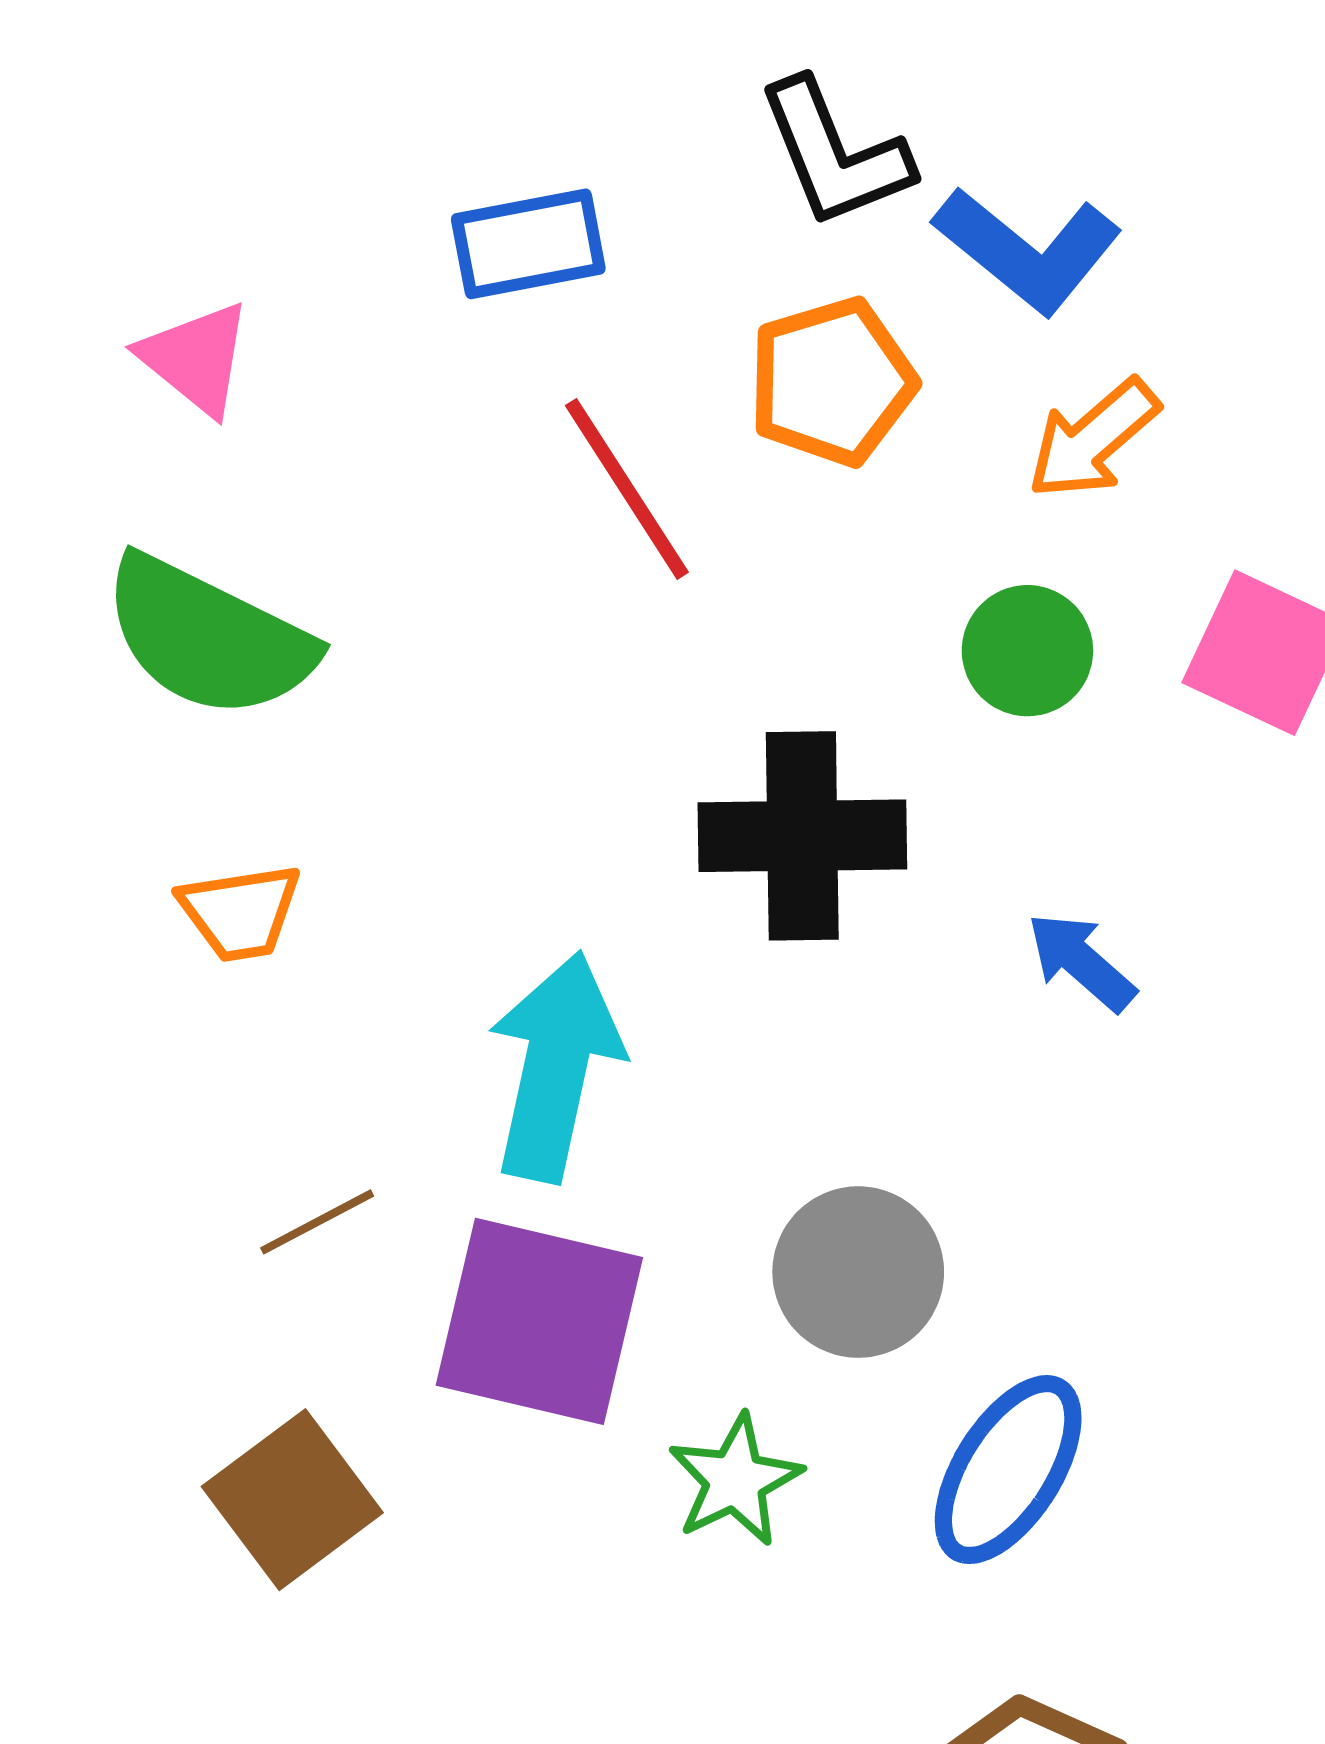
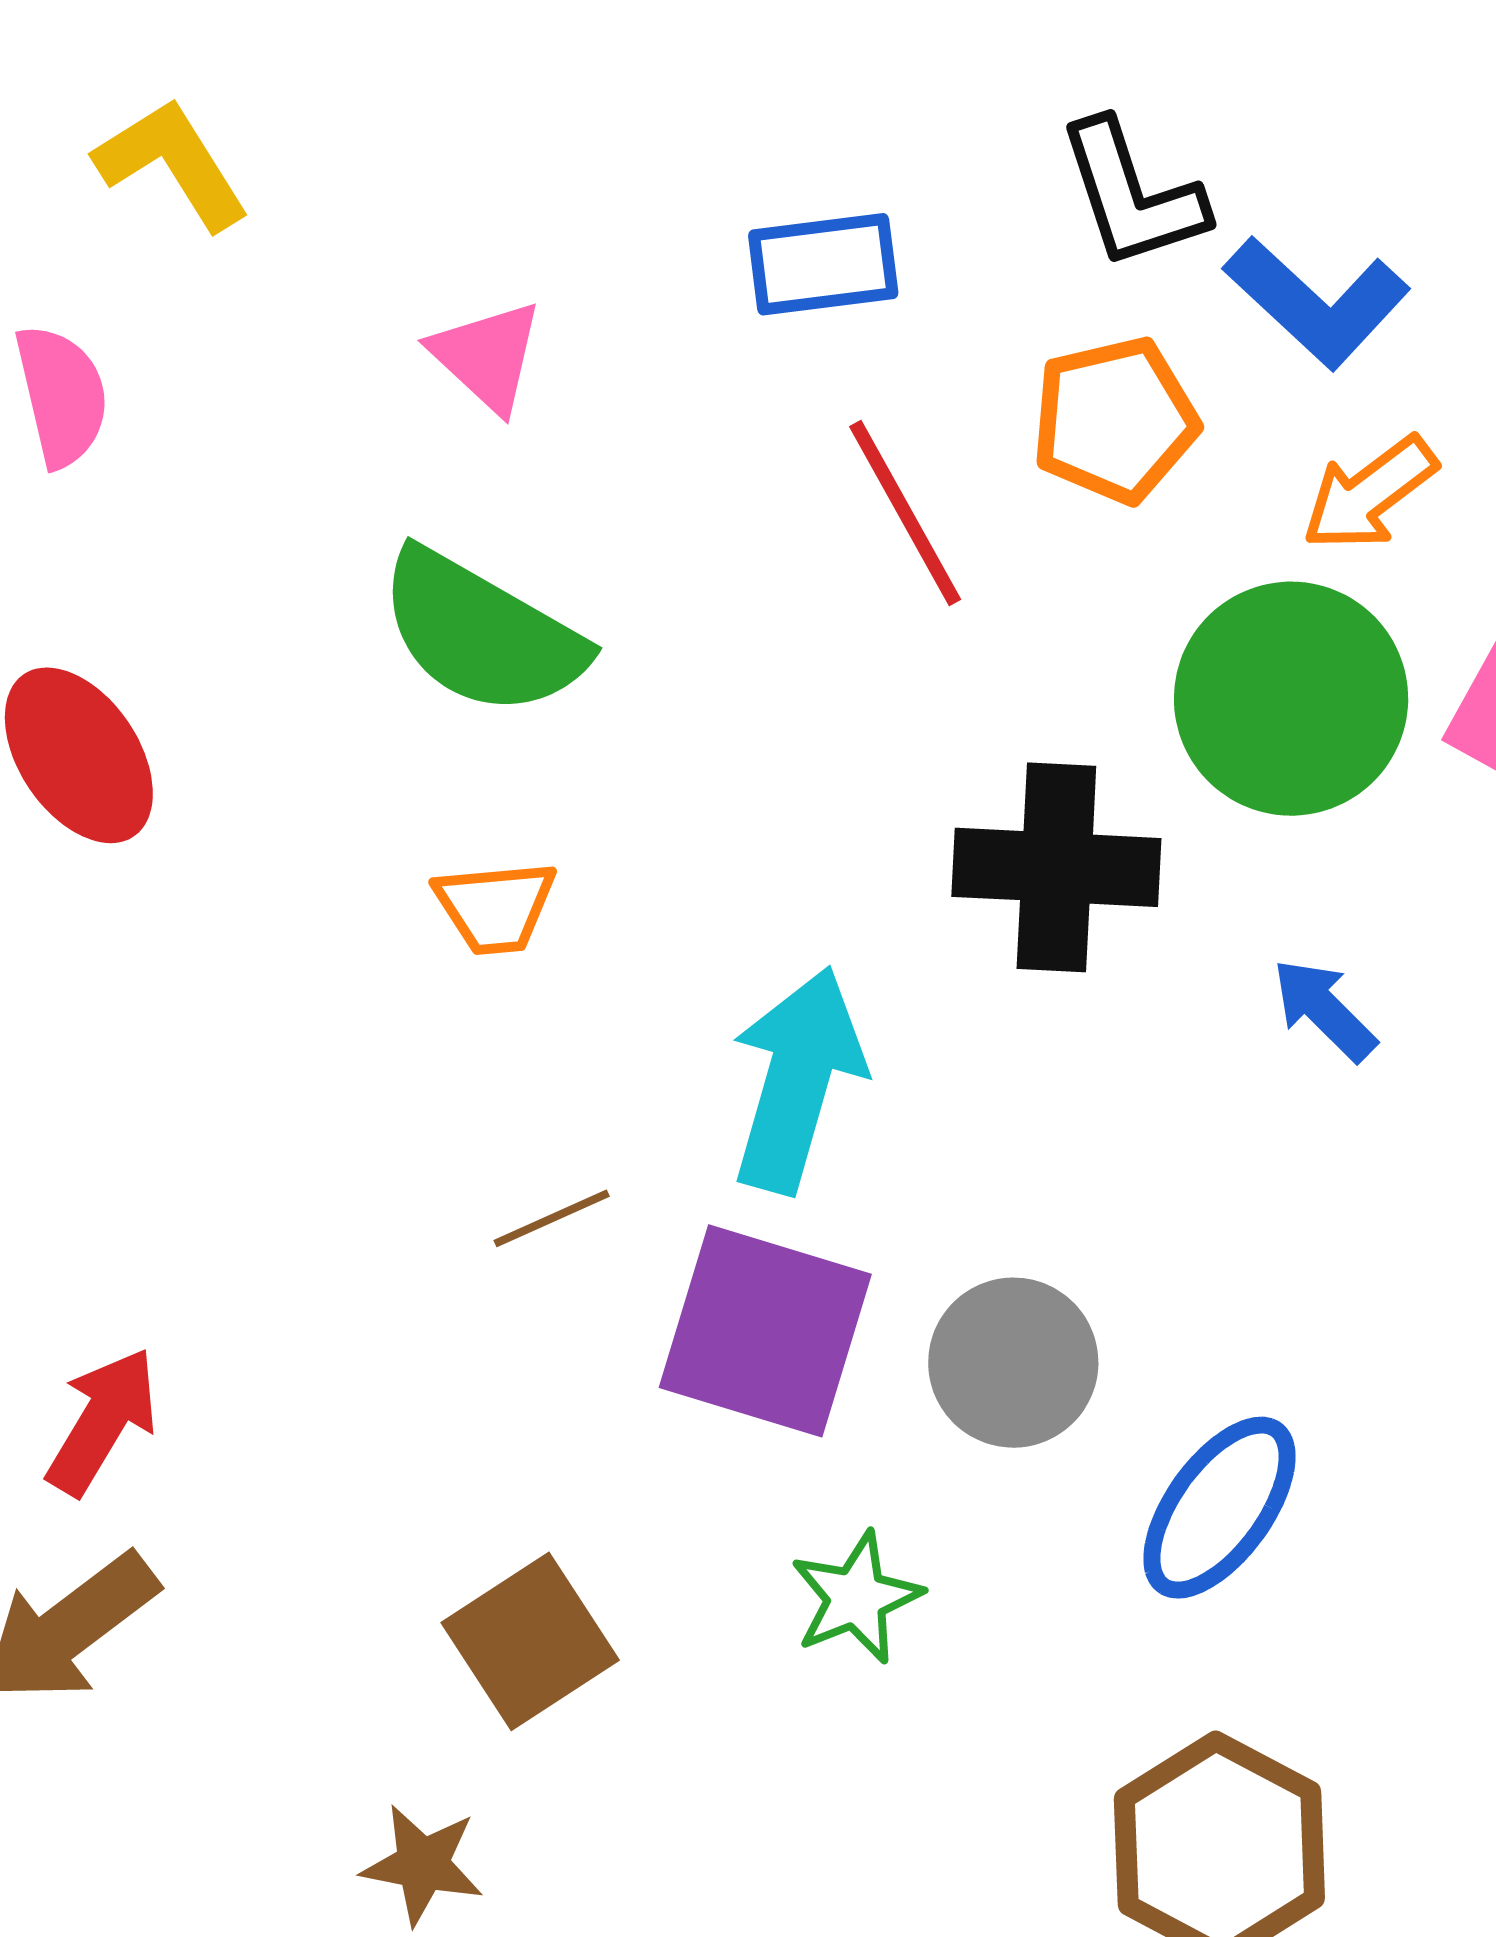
green circle: (1027, 651) -> (1291, 699), size x1.8
gray circle: (858, 1272) -> (1013, 1363), moved
green star: (735, 1480) -> (856, 1598), moved
brown square: (292, 1500) -> (530, 1641), moved

